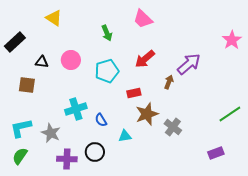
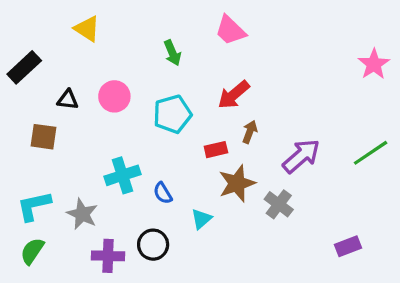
purple arrow: (189, 64) -> (301, 156), moved
brown arrow: (169, 82) -> (250, 132), moved
green line: (230, 114) -> (371, 153), moved
cyan triangle: (125, 136) -> (201, 219), turned -32

